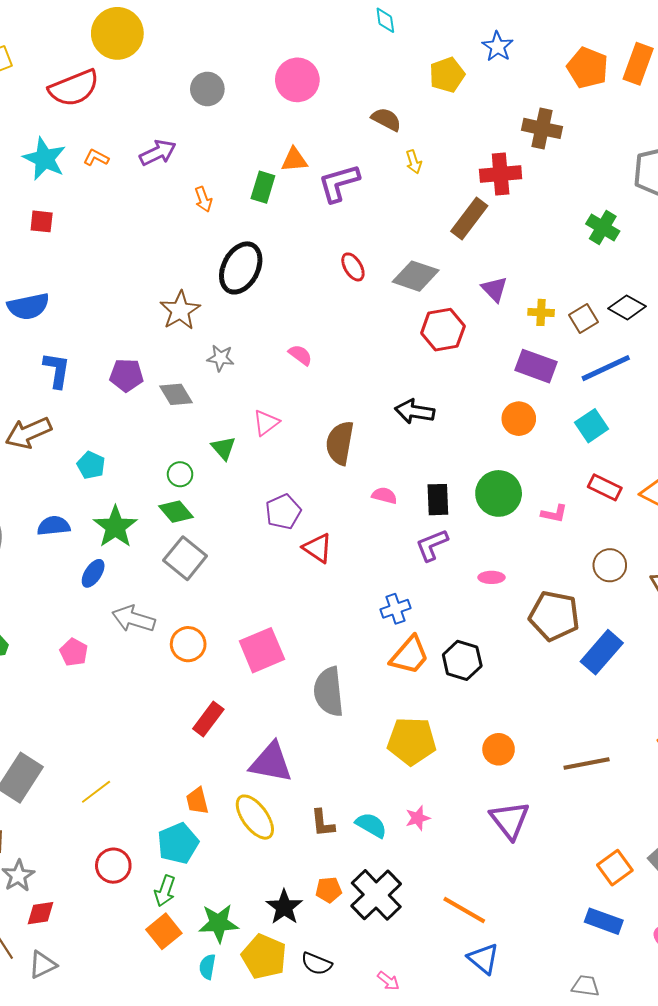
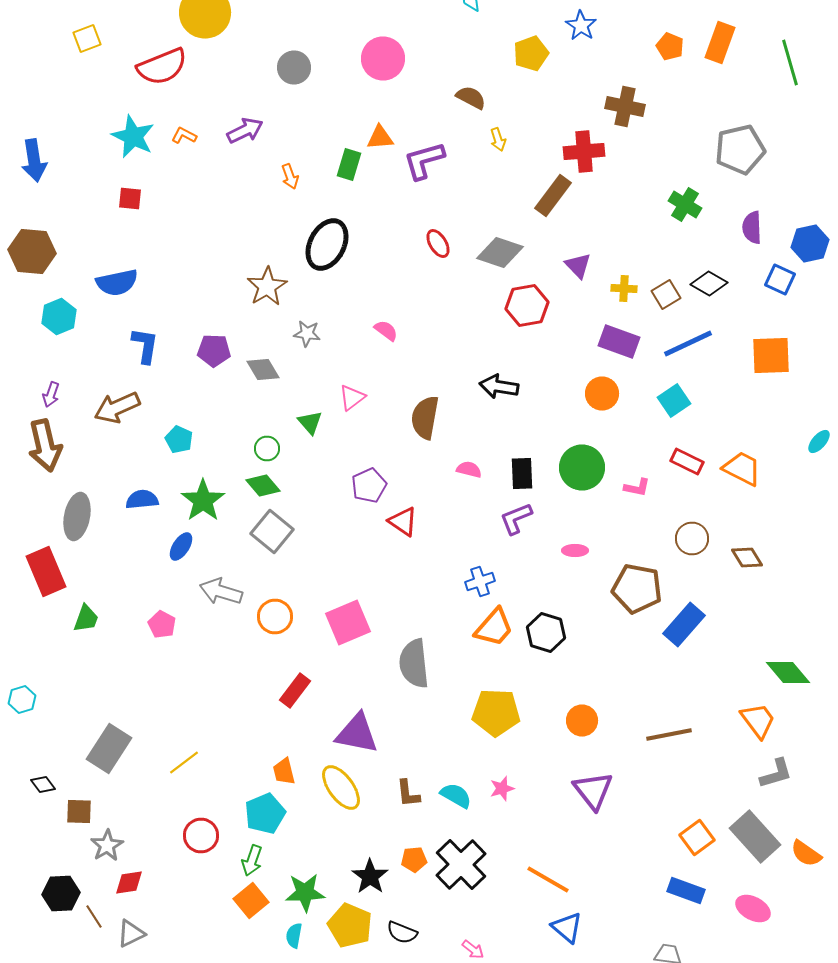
orange pentagon: (588, 68) -> (670, 46), size x0.7

